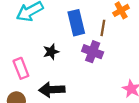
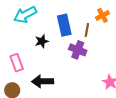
black star: (51, 52) -> (42, 41), moved

